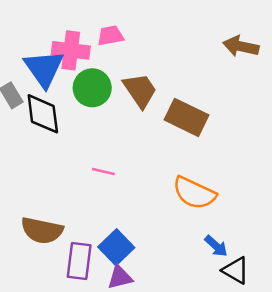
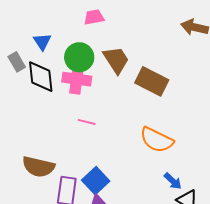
pink cross: (71, 50) -> (77, 79), moved
blue triangle: (44, 68) -> (42, 42), size x0.6

